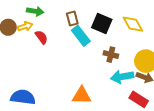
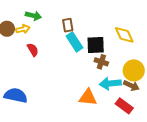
black square: (102, 24) -> (96, 45), moved, turned -30
red semicircle: (41, 37) -> (33, 50), moved
orange triangle: (82, 95) -> (88, 97), moved

